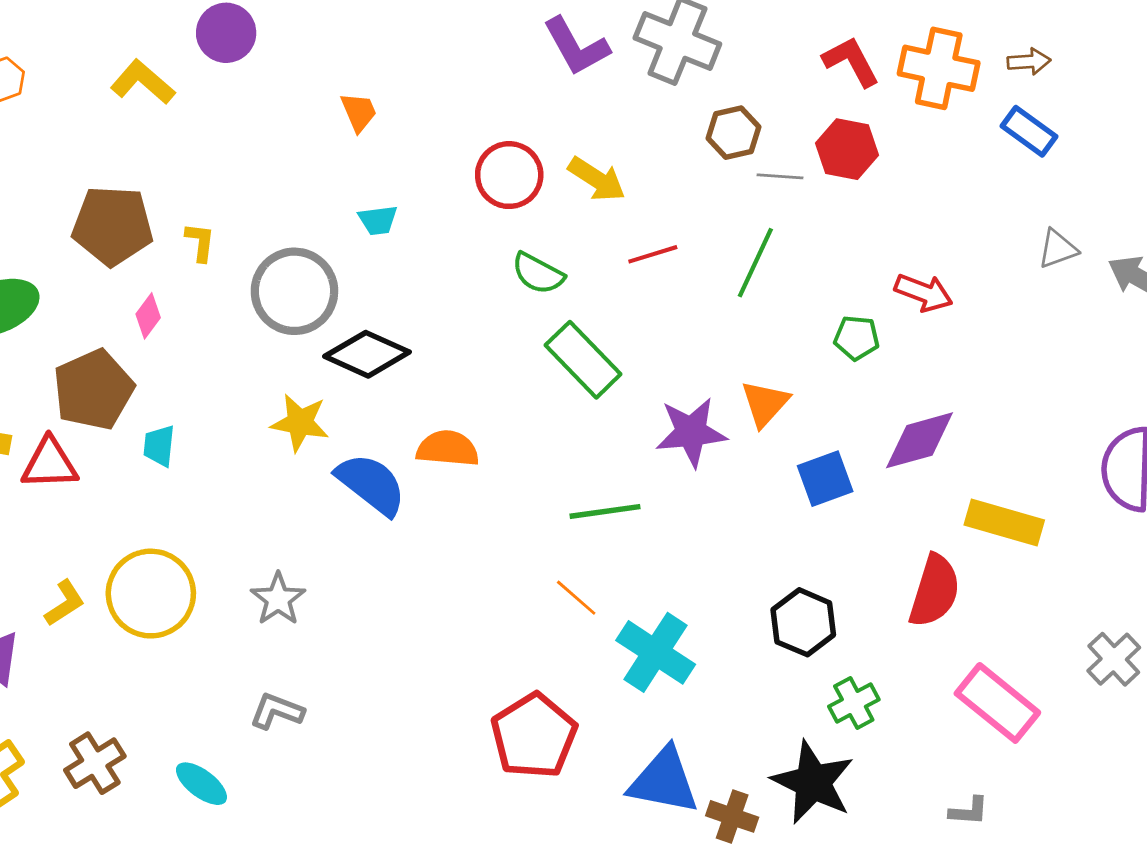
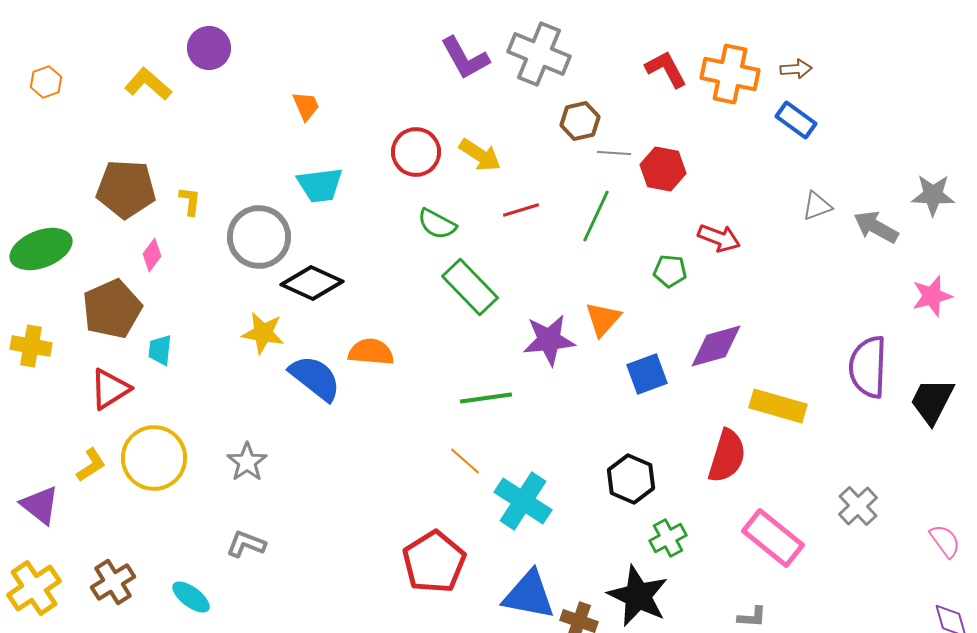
red hexagon: (847, 149) -> (663, 169), moved
cyan trapezoid: (378, 220) -> (320, 185), size x1.6
red triangle: (50, 464) -> (110, 389), moved, turned -30

